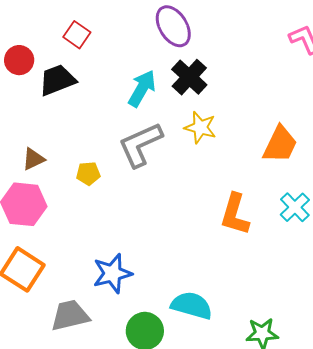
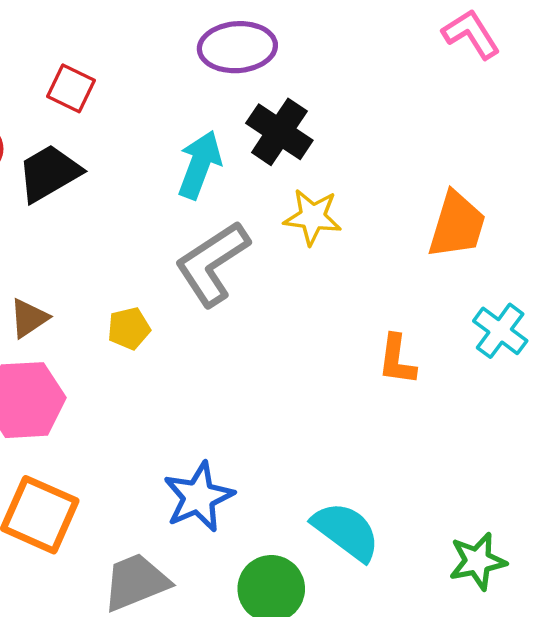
purple ellipse: (173, 26) -> (237, 47), turned -54
orange L-shape: (235, 214) -> (397, 360), size x0.7
cyan semicircle: (192, 305) -> (346, 531), turned 30

